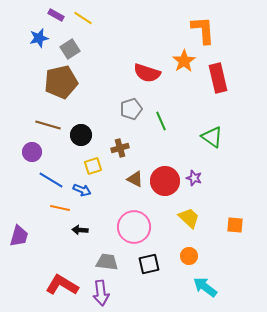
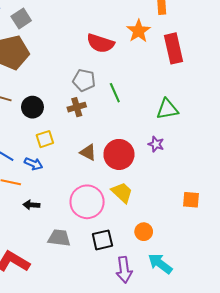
gray pentagon: (131, 109) -> (84, 80), turned 30
green triangle: (212, 137) -> (167, 109), turned -45
brown cross: (120, 148) -> (77, 107), moved
purple star: (194, 178) -> (156, 144), moved
yellow trapezoid: (189, 218) -> (122, 193), moved
purple arrow: (101, 293) -> (124, 270), moved

